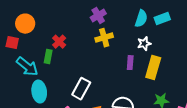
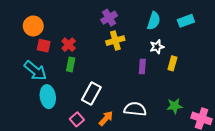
cyan rectangle: (162, 19) -> (186, 21), moved
red square: (12, 43) -> (44, 46), moved
green rectangle: (48, 57) -> (71, 64), moved
yellow rectangle: (153, 68) -> (172, 63), moved, size x0.6

